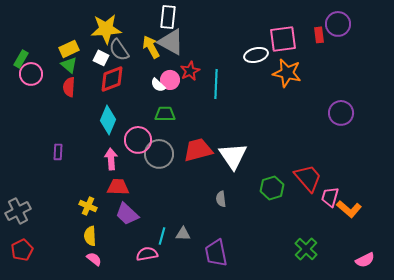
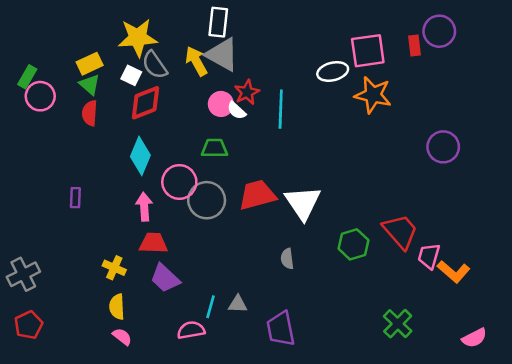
white semicircle: (158, 85) -> (237, 110), moved

